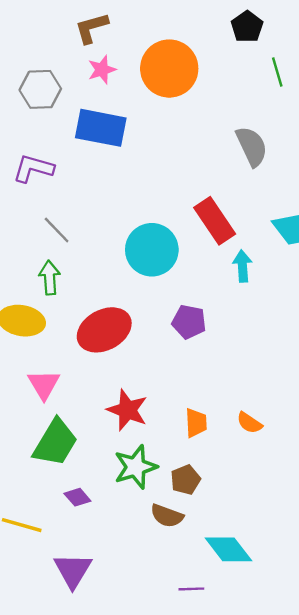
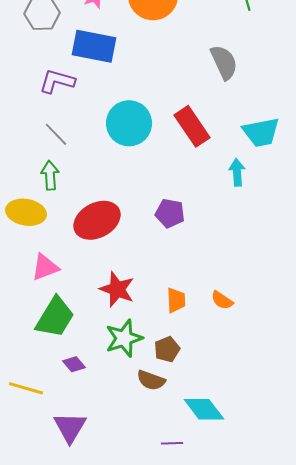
purple L-shape: (33, 168) -> (57, 81), moved
cyan circle: (152, 250) -> (129, 123), moved
cyan arrow: (242, 266) -> (237, 172), moved
pink triangle: (44, 384) -> (45, 267), turned 40

